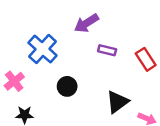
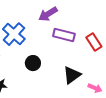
purple rectangle: (107, 50) -> (64, 35), size x1.5

